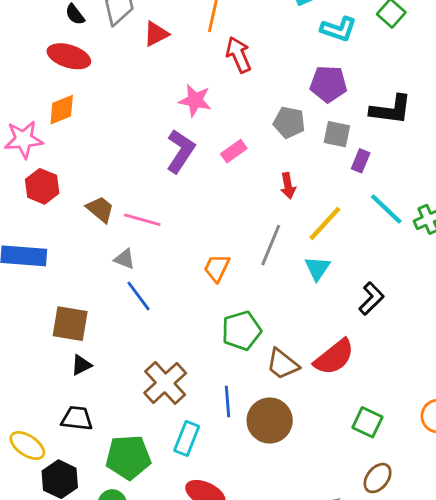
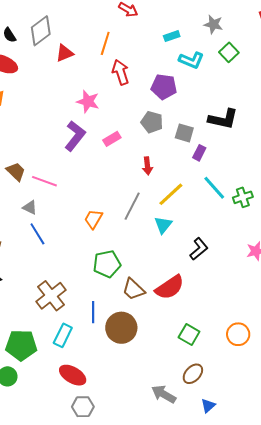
purple pentagon: (328, 84) -> (164, 87), moved

